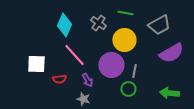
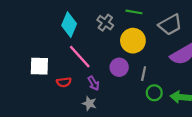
purple circle: (111, 65) -> (119, 67), size x0.7
green circle: (128, 89) -> (154, 93), moved

